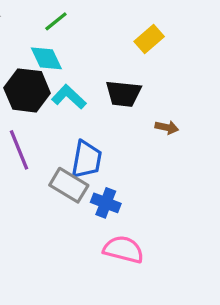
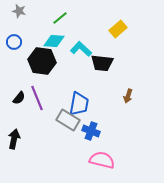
cyan diamond: (46, 58) -> (54, 41), turned -60
cyan L-shape: (69, 97) -> (81, 49), moved
brown arrow: (167, 127) -> (128, 96), moved, turned 96

